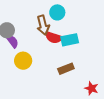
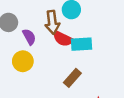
purple semicircle: (13, 41) -> (29, 37), moved
brown rectangle: (66, 69) -> (72, 78), turned -35

